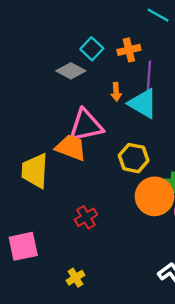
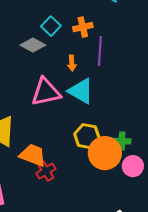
cyan triangle: (143, 103) -> (81, 91), moved
orange trapezoid: (71, 148) -> (33, 155), moved
yellow hexagon: (134, 158) -> (87, 136), moved

